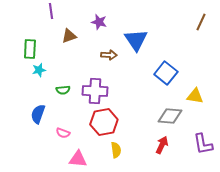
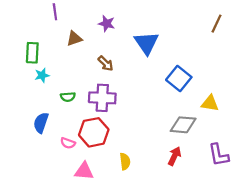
brown arrow: (109, 55) -> (106, 63), moved, turned 42
red hexagon: (104, 122) -> (94, 132), moved

